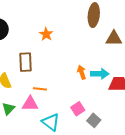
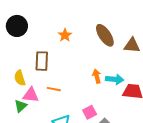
brown ellipse: (94, 15) -> (105, 35), moved, turned -45
pink triangle: (30, 104) -> (31, 95), moved

